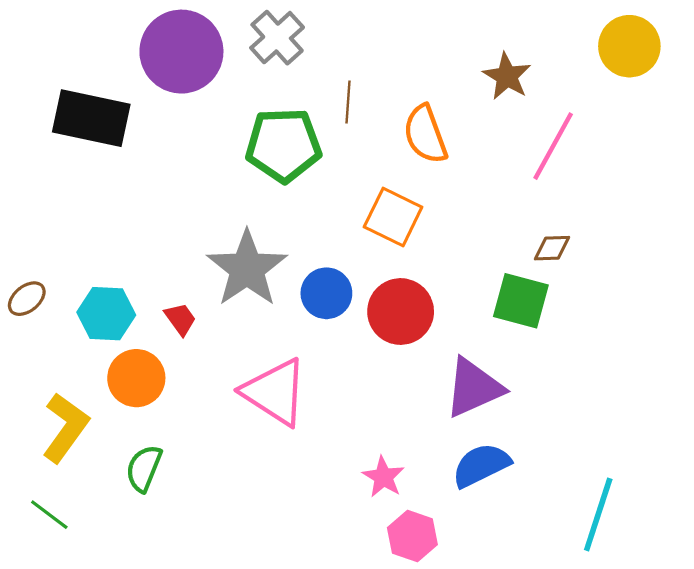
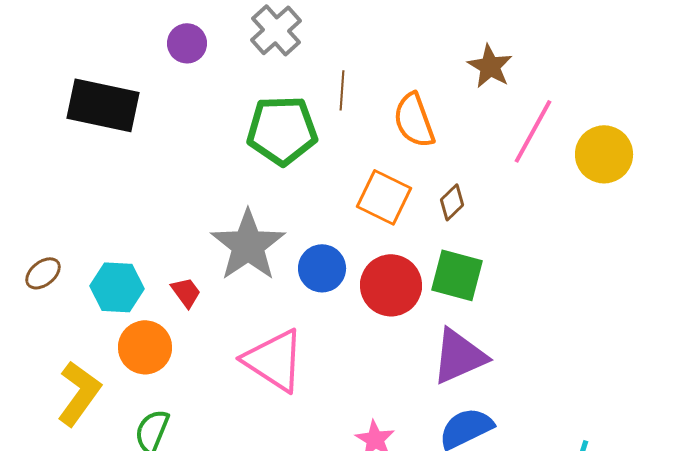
yellow circle: (629, 46) -> (604, 154), moved
purple circle: (181, 52) -> (187, 43), size x0.5
brown diamond: (552, 248) -> (452, 202), moved, turned -42
green square: (521, 301) -> (457, 275), moved

